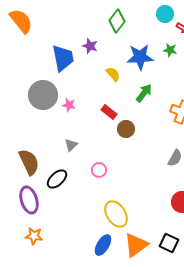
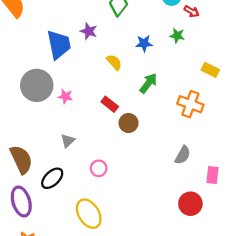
blue star: (140, 57) -> (144, 43), size x0.6
yellow ellipse: (116, 214) -> (89, 214), moved

